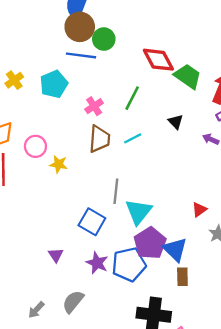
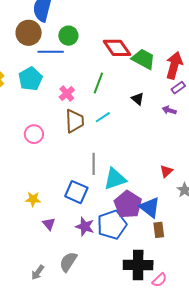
brown circle: (80, 27) -> (29, 33), moved
pink circle: (35, 146) -> (34, 134), moved
yellow star: (59, 164) -> (33, 199), moved
cyan triangle: (139, 212) -> (115, 179), turned 40

